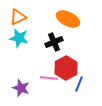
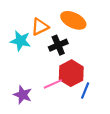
orange triangle: (18, 17) -> (40, 27), moved
pink line: (49, 78) -> (53, 84), turned -30

